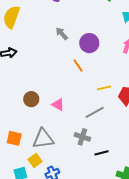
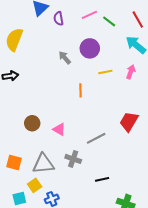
purple circle: (89, 43) -> (90, 48), moved
orange line: (78, 66) -> (80, 90), turned 32
yellow line: (104, 88) -> (105, 72), moved
gray cross: (82, 137) -> (73, 159), moved

